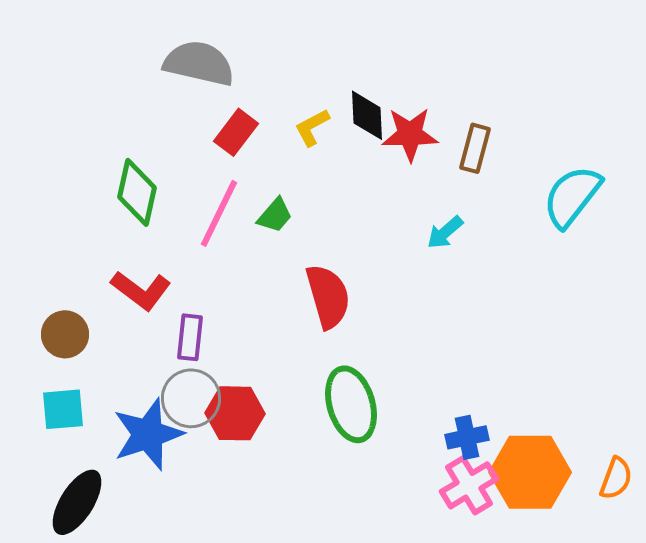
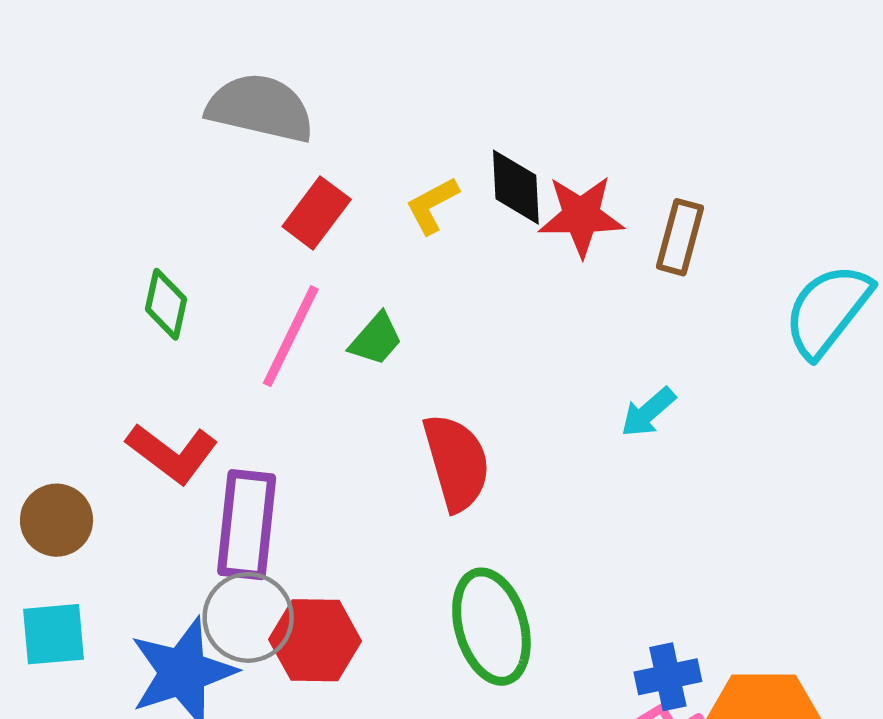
green diamond: (137, 192) -> (166, 304), size x0.7
cyan arrow: (445, 232) -> (648, 412), moved
purple rectangle: (190, 337) -> (247, 525), size x1.5

